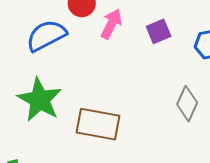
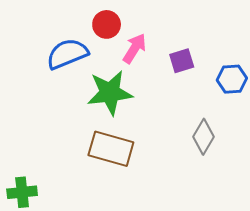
green star: (40, 100) -> (110, 93), moved, turned 30

